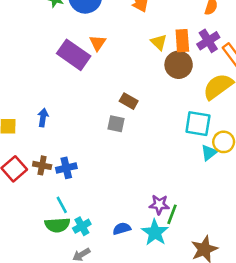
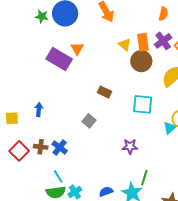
gray square: (116, 124) -> (89, 121), moved, turned 32
cyan square: (198, 124) -> (143, 104), moved
blue cross: (66, 168) -> (60, 147), turned -35
purple star: (159, 205) -> (130, 146), moved

